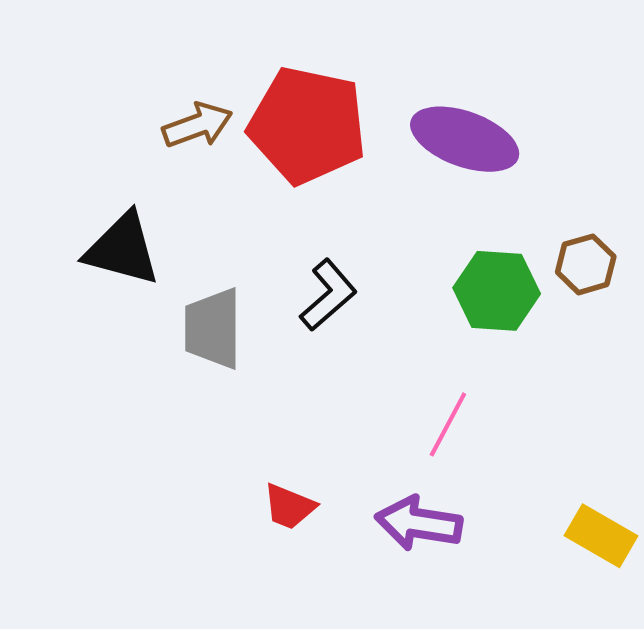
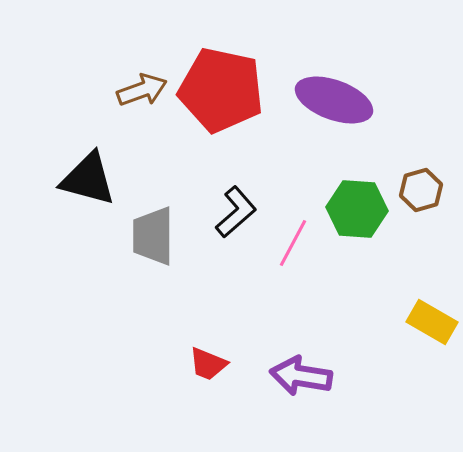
pink line: (448, 424) -> (293, 243), moved
yellow rectangle: (601, 536) -> (432, 322), moved

